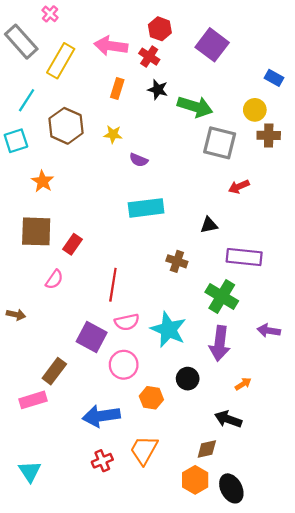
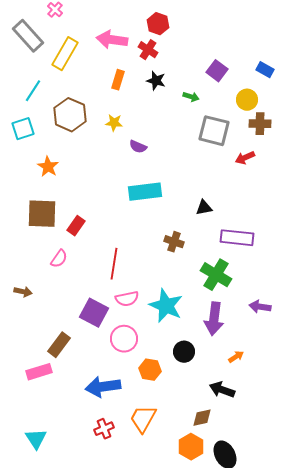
purple square: (212, 45) -> (217, 71), moved, size x0.7
green arrow: (195, 107) -> (191, 97), size x0.5
red arrow: (239, 187) -> (245, 158), moved

